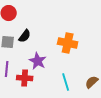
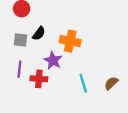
orange cross: (68, 43) -> (70, 41), moved

